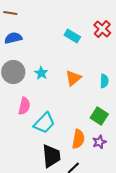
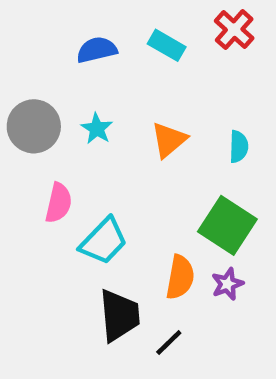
blue semicircle: (13, 38) -> (97, 50), moved
green square: (99, 116) -> (227, 225), size x1.4

